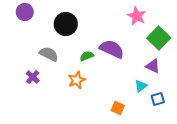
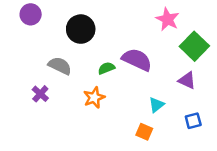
cyan triangle: (141, 86) -> (156, 105), moved

